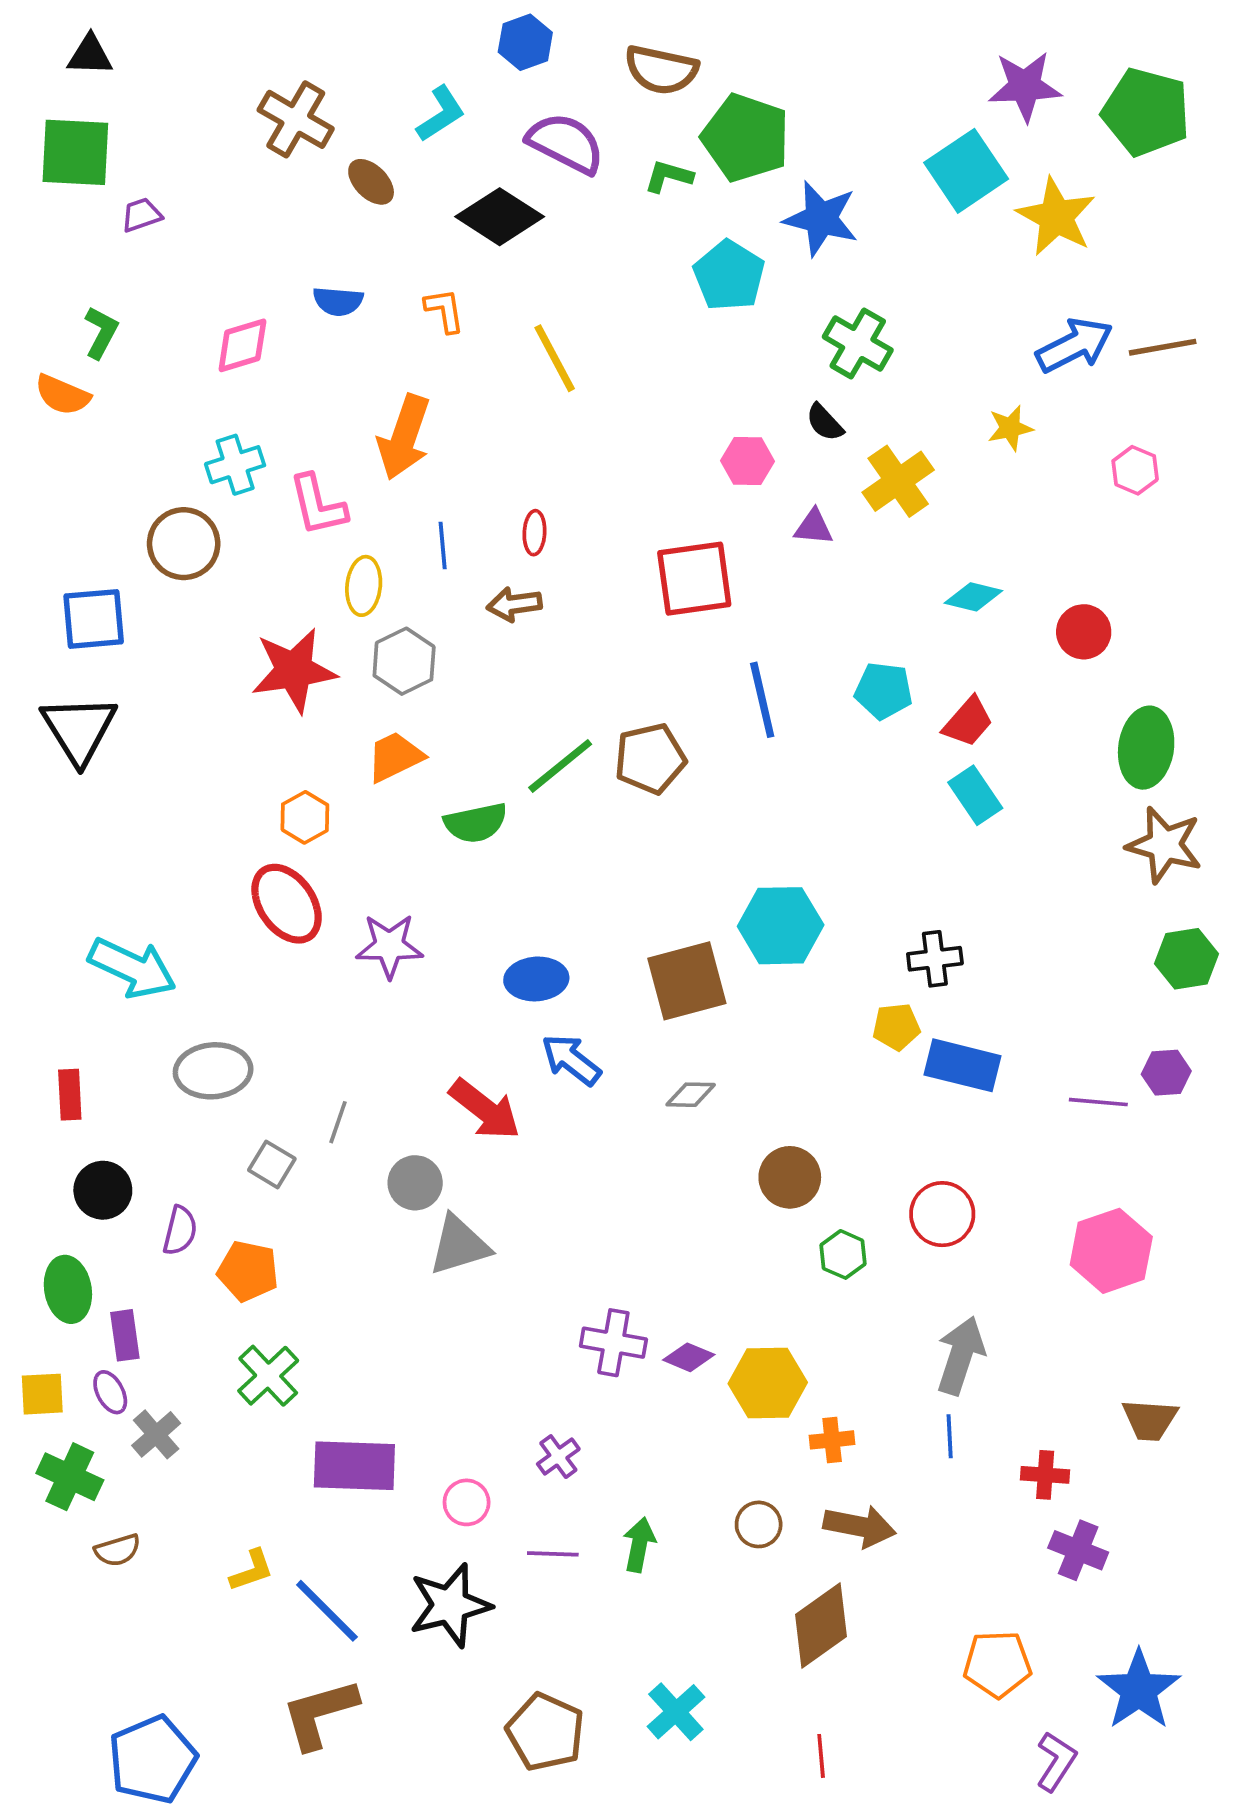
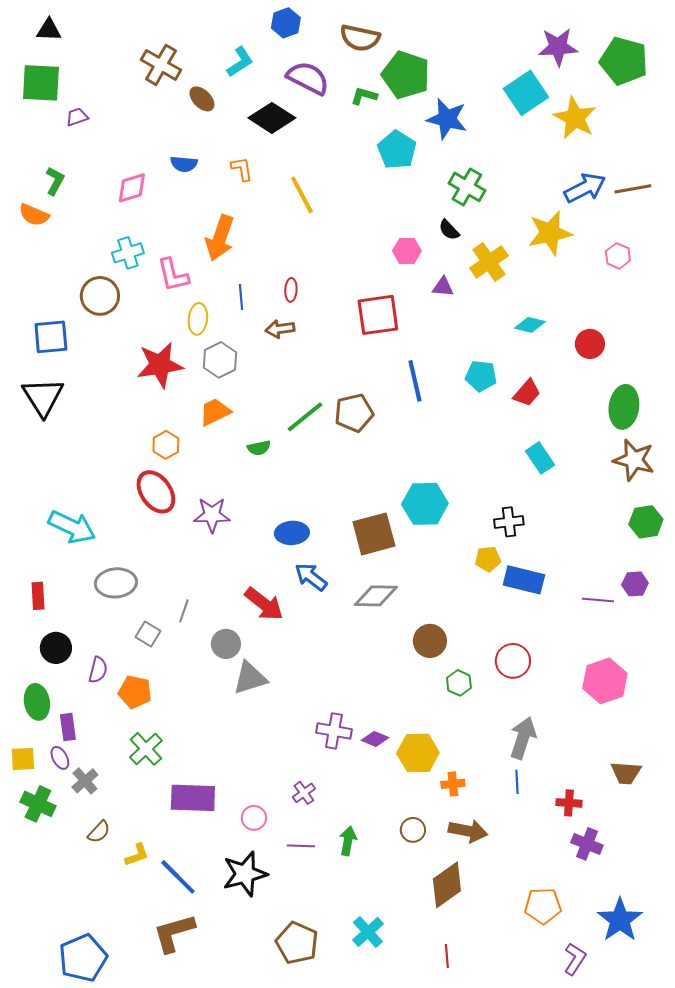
yellow star: (1010, 428) -> (550, 233), size x1.8
cyan rectangle: (975, 795) -> (540, 458), moved
green semicircle: (476, 823) -> (259, 448), size x0.7
gray diamond: (691, 1095) -> (376, 596), size x1.6
brown semicircle: (118, 1550) -> (99, 832), moved, turned -30

